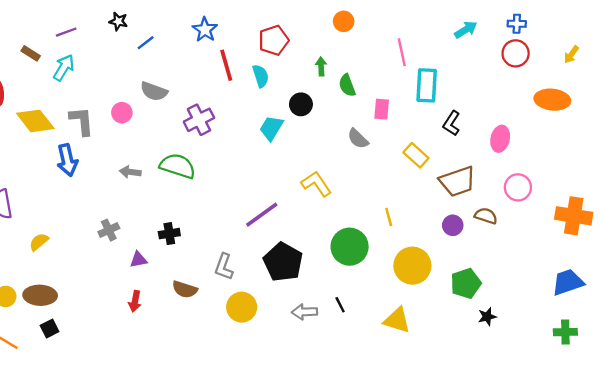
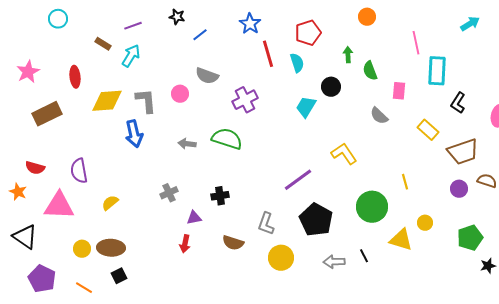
yellow diamond: (35, 121) -> (107, 101), turned -56
yellow circle: (412, 266) -> (425, 223), size x0.5
red arrow: (135, 301) -> (185, 244), moved
yellow triangle: (397, 320) -> (401, 240), moved

